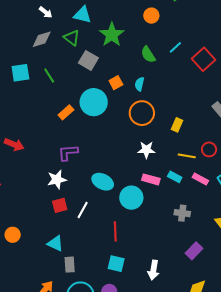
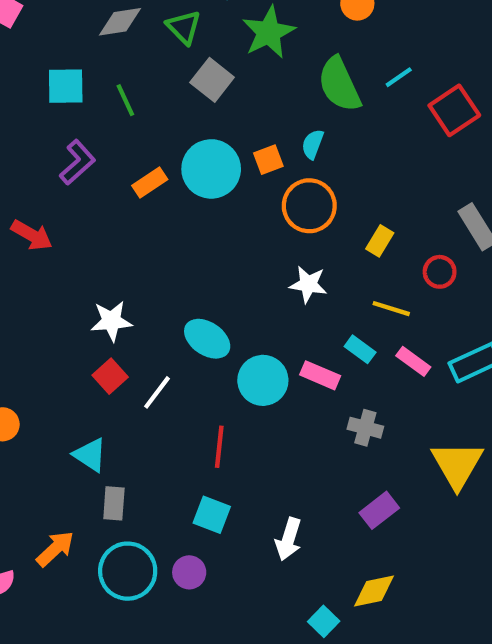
green semicircle: (148, 54) -> (339, 84), size x1.5
orange square: (116, 83) -> (268, 160), moved
red circle: (209, 149) -> (440, 272), moved
purple L-shape: (68, 153) -> (77, 162), moved, turned 135
pink rectangle: (151, 179) -> (320, 375), moved
red square: (60, 205) -> (110, 376), turned -35

